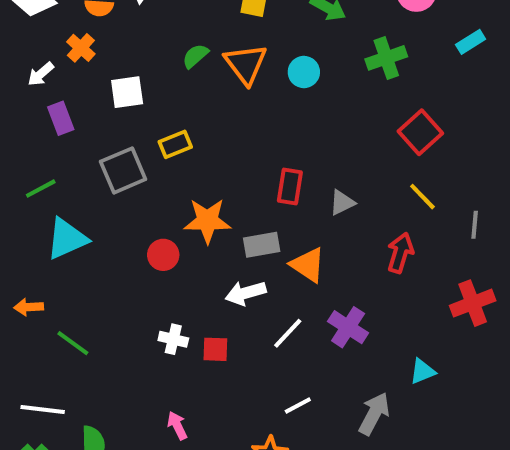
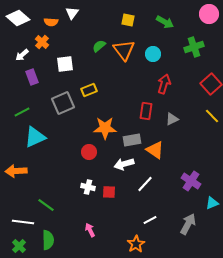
red arrow: (400, 253) -> (164, 84), moved
red circle: (163, 255) -> (89, 152), moved
orange arrow: (29, 307) -> (16, 171), size x1.5
purple cross: (348, 327) -> (191, 181), moved
green line: (73, 343) -> (46, 205), moved

